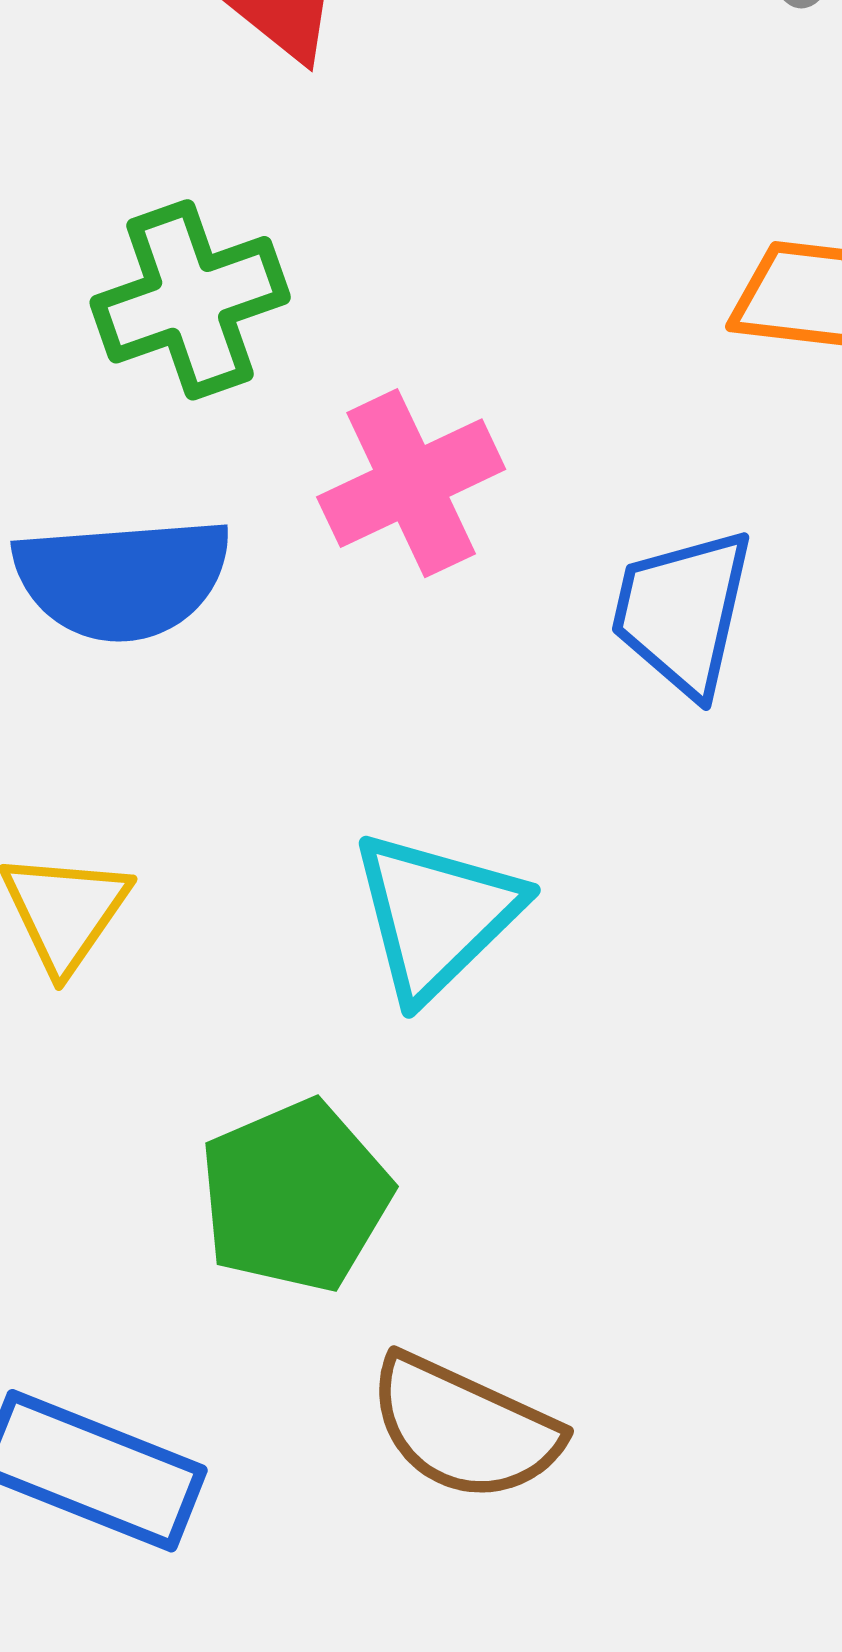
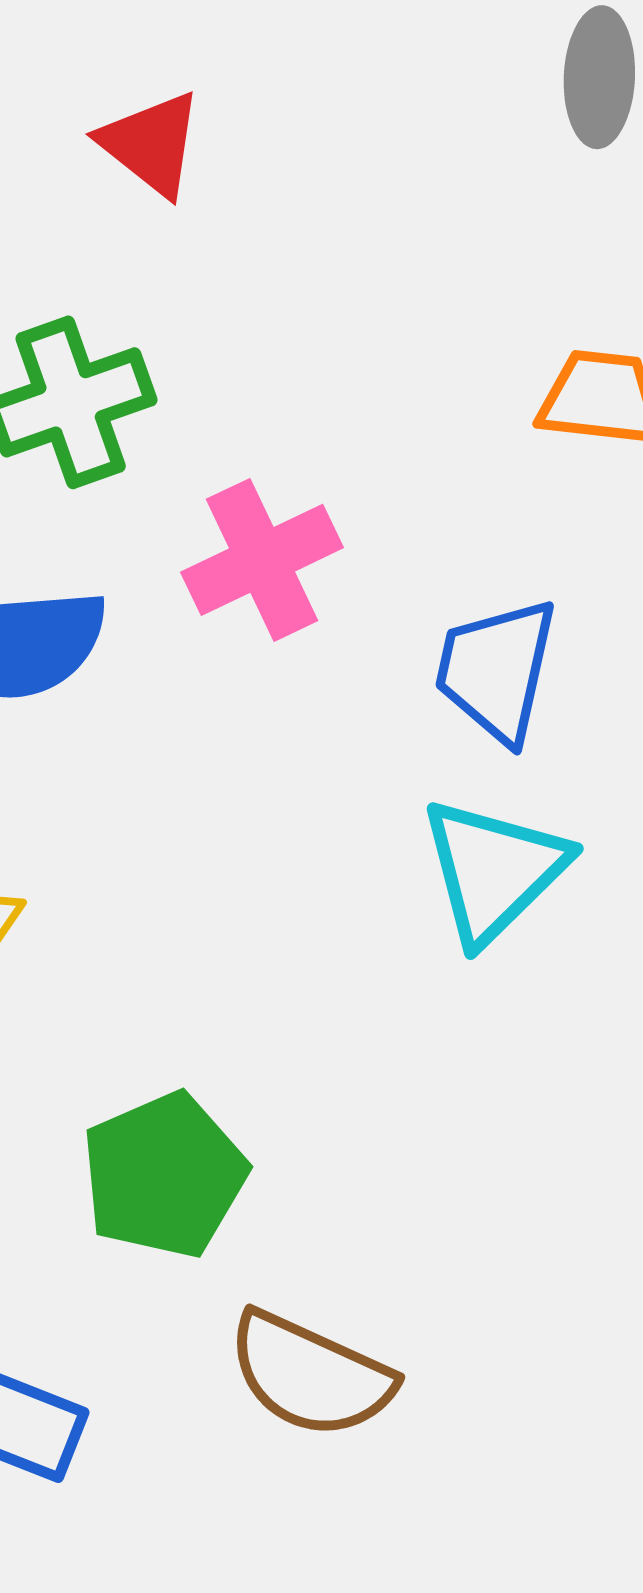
cyan triangle: (436, 915) -> (494, 870), moved

